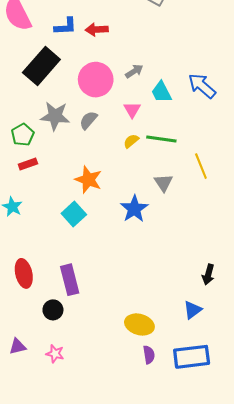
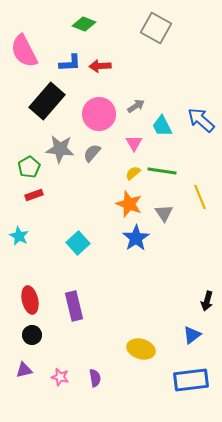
orange star: (88, 180) -> (129, 204), moved
black circle: (53, 310) -> (32, 335), moved
purple semicircle: (149, 355) -> (95, 378), moved

